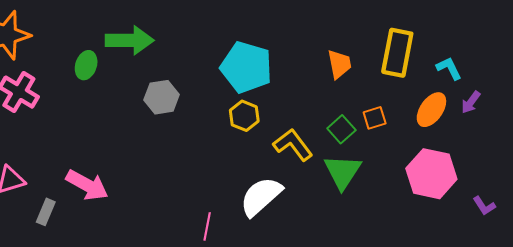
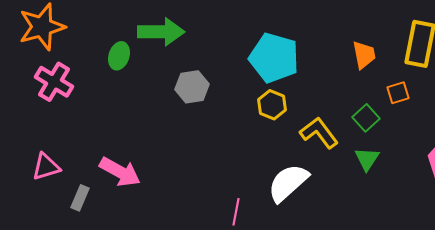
orange square: (375, 118) -> (398, 93), moved
green triangle: (343, 172) -> (367, 159), size x0.7

